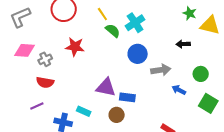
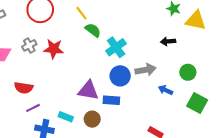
cyan cross: (135, 23) -> (116, 47), moved
blue circle: (138, 54) -> (120, 76), moved
gray cross: (45, 59) -> (29, 45), moved
purple line: (37, 106) -> (33, 108), moved
brown circle: (117, 115) -> (92, 119), moved

